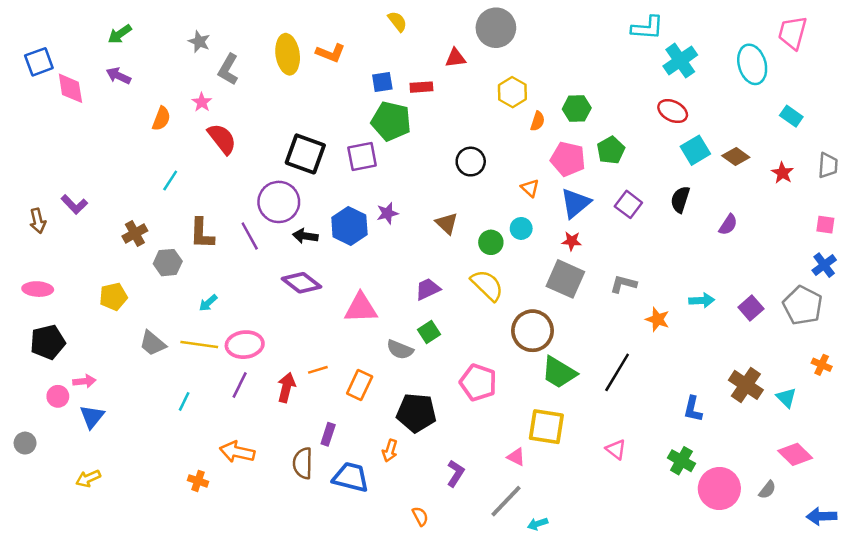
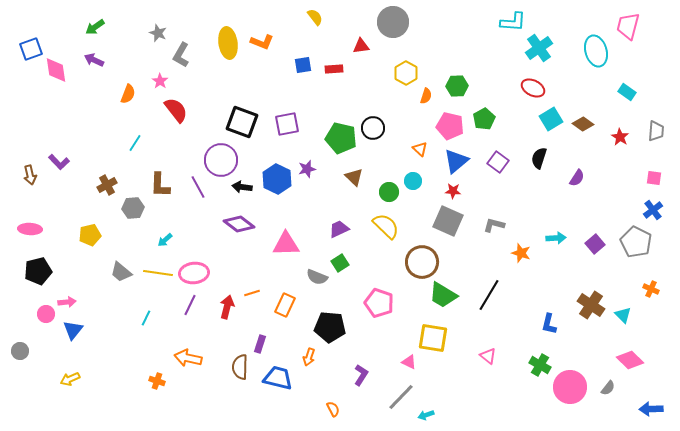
green pentagon: (391, 121) -> (341, 138), moved

